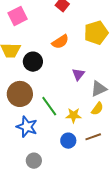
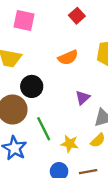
pink square: (18, 16) -> (24, 20), turned 30
black circle: (33, 62) -> (32, 86), moved

